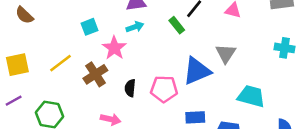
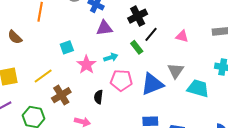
cyan arrow: (135, 27) -> (111, 57), moved
brown cross: (95, 74) -> (61, 95), moved
pink pentagon: (164, 89) -> (121, 80), moved
cyan trapezoid: (251, 96) -> (198, 88), moved

